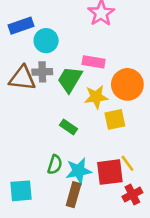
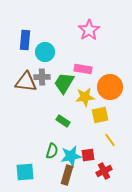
blue rectangle: (21, 26) -> (25, 40), turned -66
yellow line: (127, 163) -> (110, 140), moved
red square: (110, 172) -> (88, 155), moved, size x0.6
red cross: (132, 195) -> (104, 171), moved

